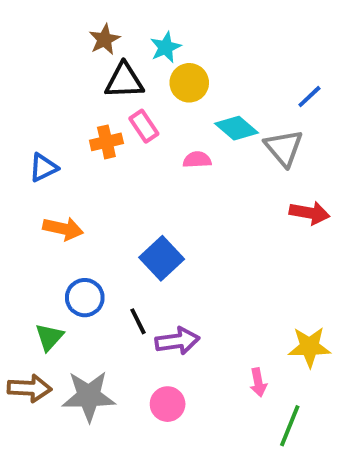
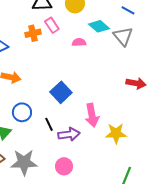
blue line: (309, 97) -> (128, 10), moved, turned 72
red arrow: (309, 213) -> (136, 83), moved
yellow star: (309, 347) -> (116, 133), moved
pink arrow: (258, 382) -> (92, 115), moved, size x1.6

